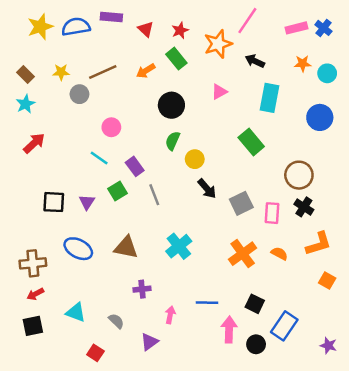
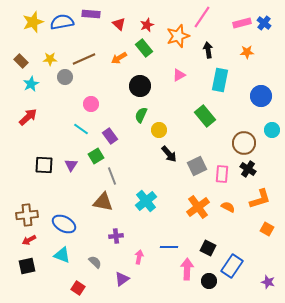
black arrow: (255, 61) -> (208, 50), turned 56
cyan circle: (327, 73) -> (272, 130), moved
cyan star: (26, 104) -> (31, 84), moved
gray line: (154, 195) -> (112, 176), moved
blue ellipse: (78, 249) -> (64, 224), moved

